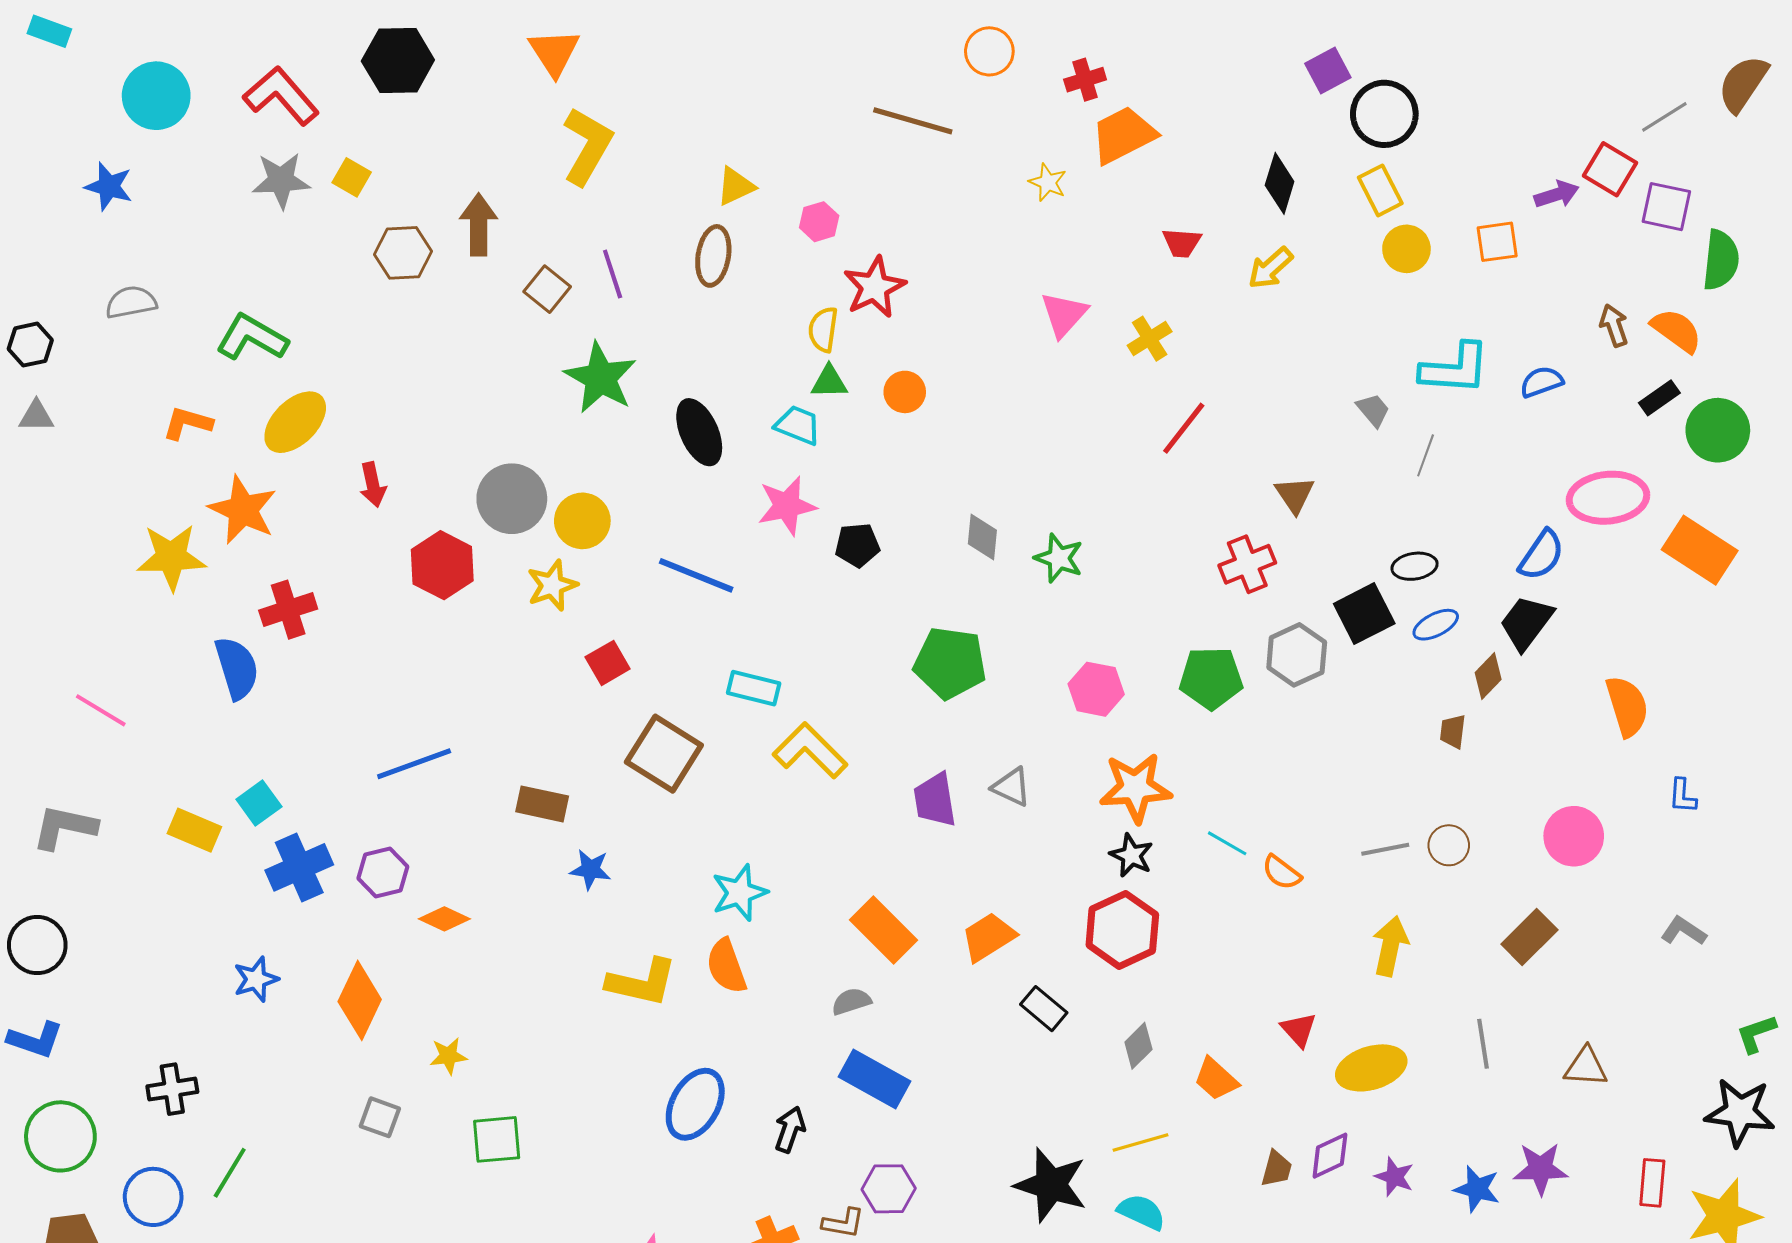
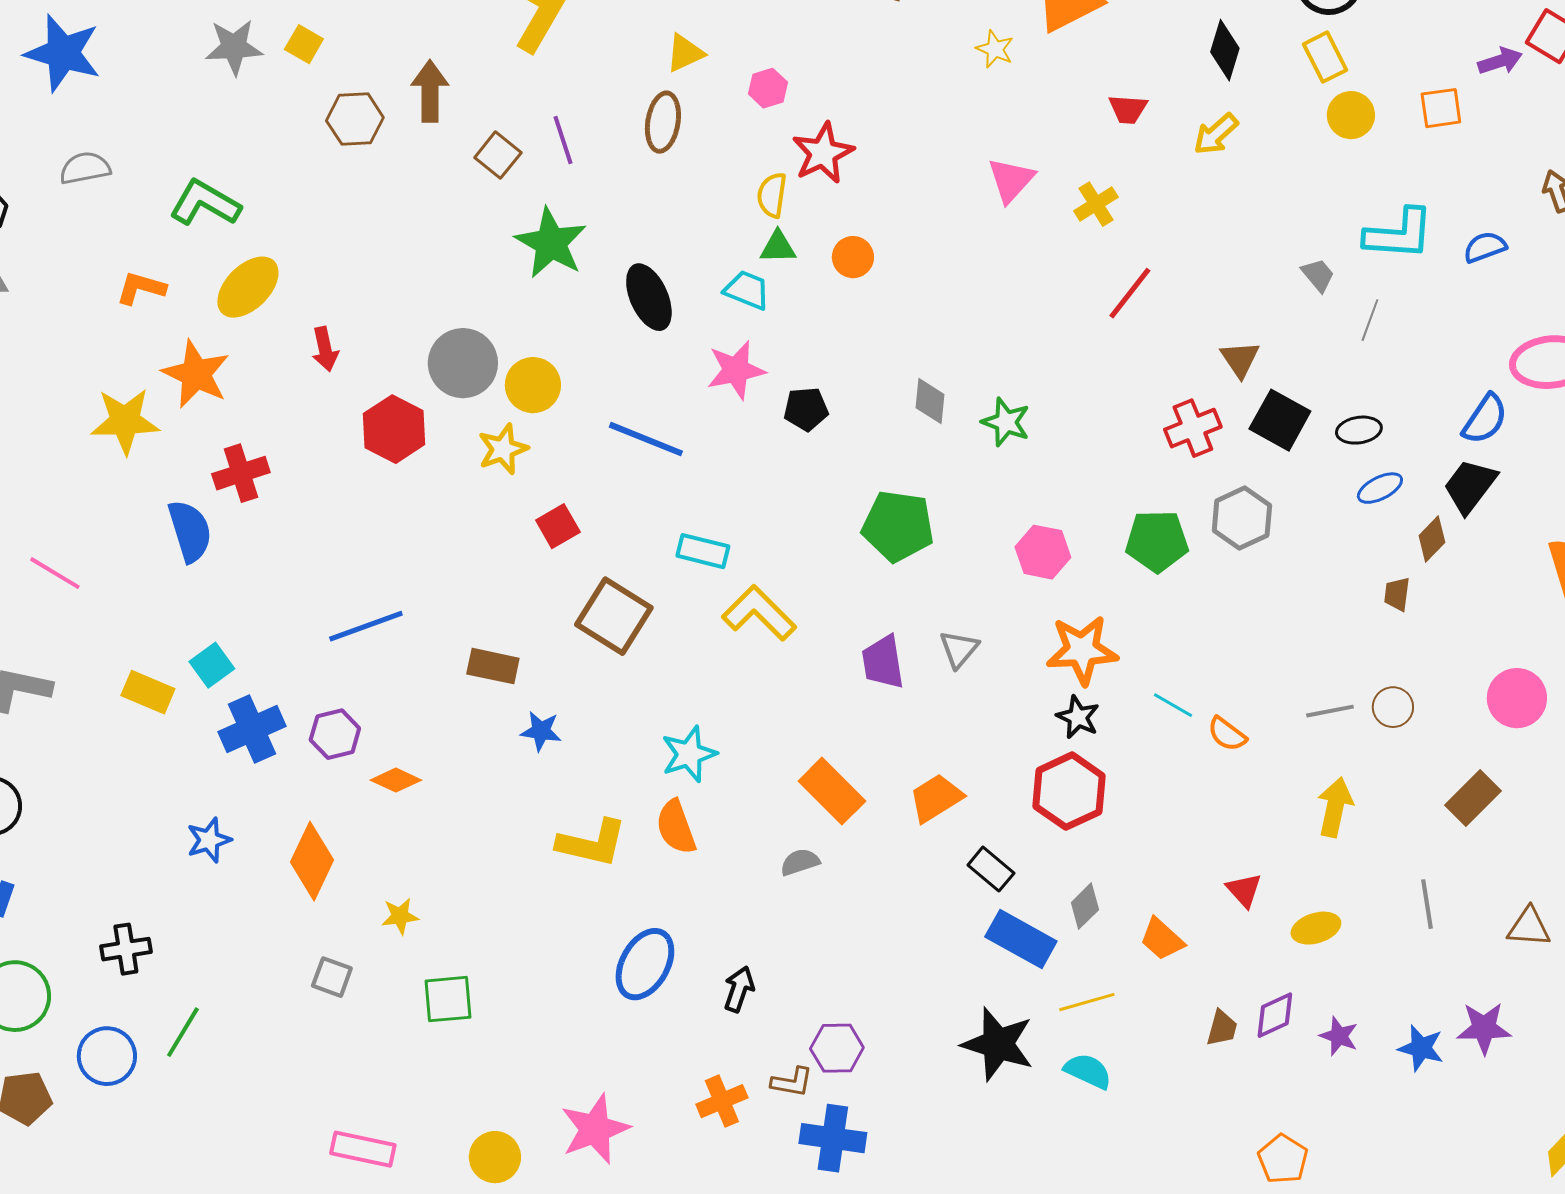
blue star: (109, 186) -> (63, 53), size x1.6
black square: (1364, 614) -> (1280, 420), moved, turned -34
gray triangle: (1012, 787) -> (959, 649), turned 45
yellow ellipse: (1371, 1068) -> (1316, 928), size x0.7
blue rectangle: (875, 1079) -> (1021, 939), moved

